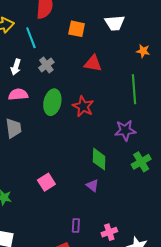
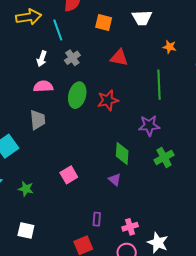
red star: (83, 106) -> (108, 100), turned 30

